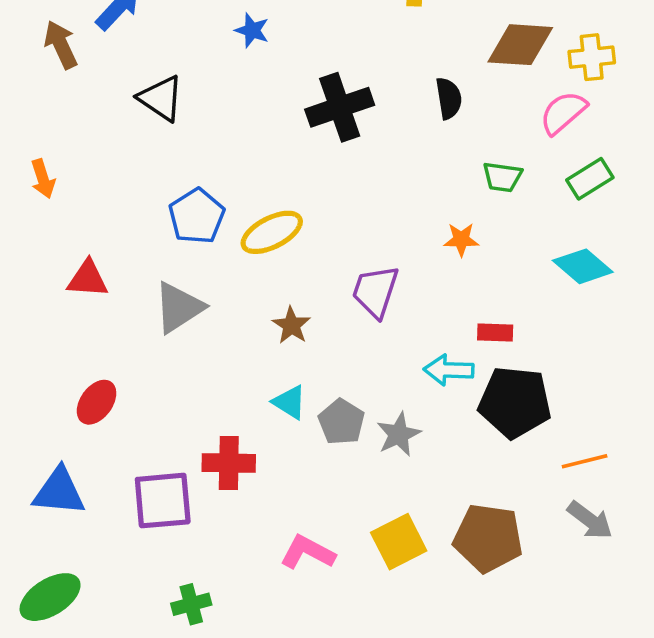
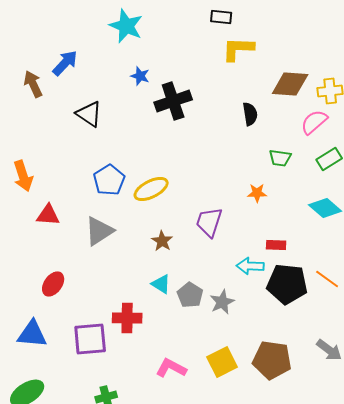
black cross: (340, 107) -> (173, 101), moved
orange arrow: (43, 179) -> (23, 176), moved, size x1.4
orange line: (585, 461) -> (327, 279), moved, turned 50

